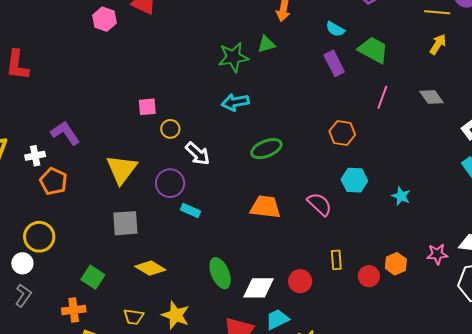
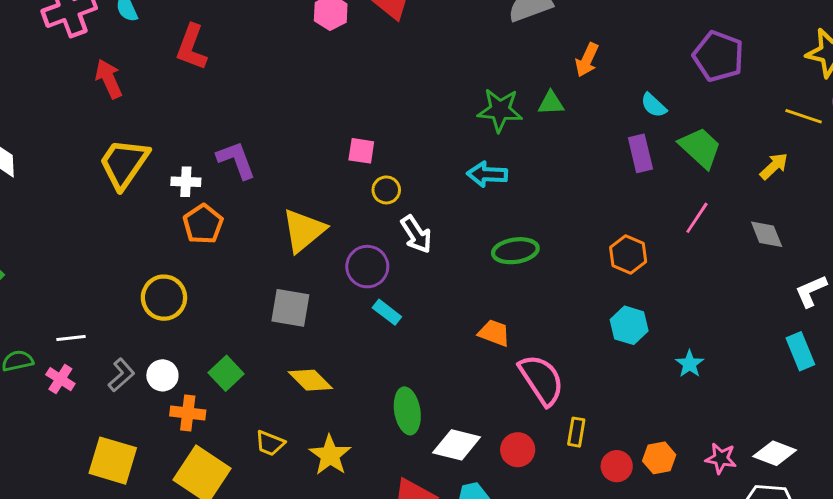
yellow arrow: (438, 44) -> (774, 166), moved
pink semicircle: (319, 204) -> (541, 380), moved, size x1.4
orange trapezoid: (265, 207) -> (494, 333), size x0.7
white circle: (22, 263) -> (162, 375), moved

